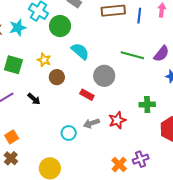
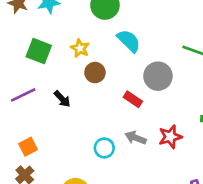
gray arrow: (91, 123) -> (136, 138), turned 35

